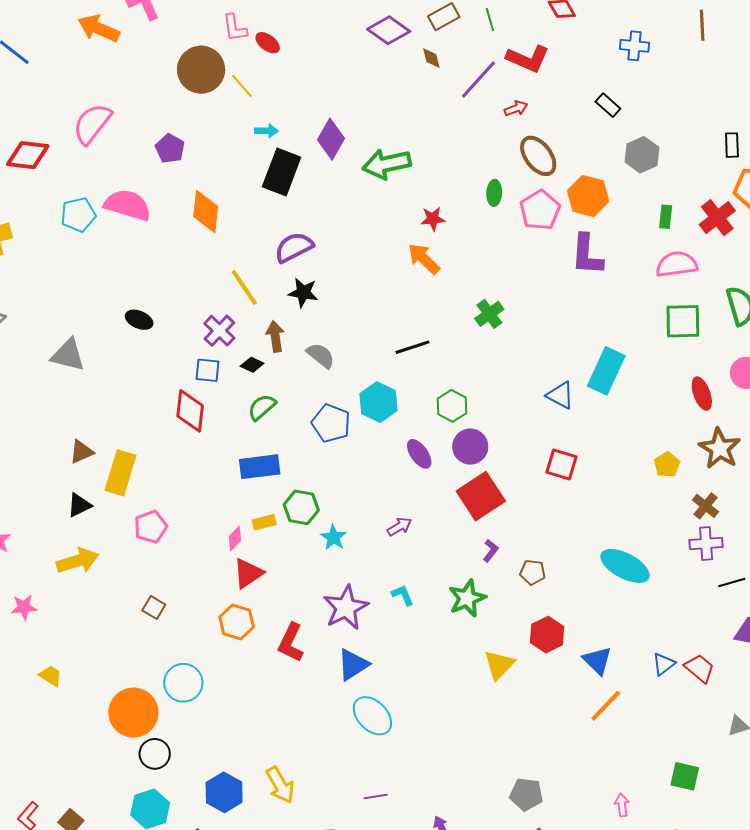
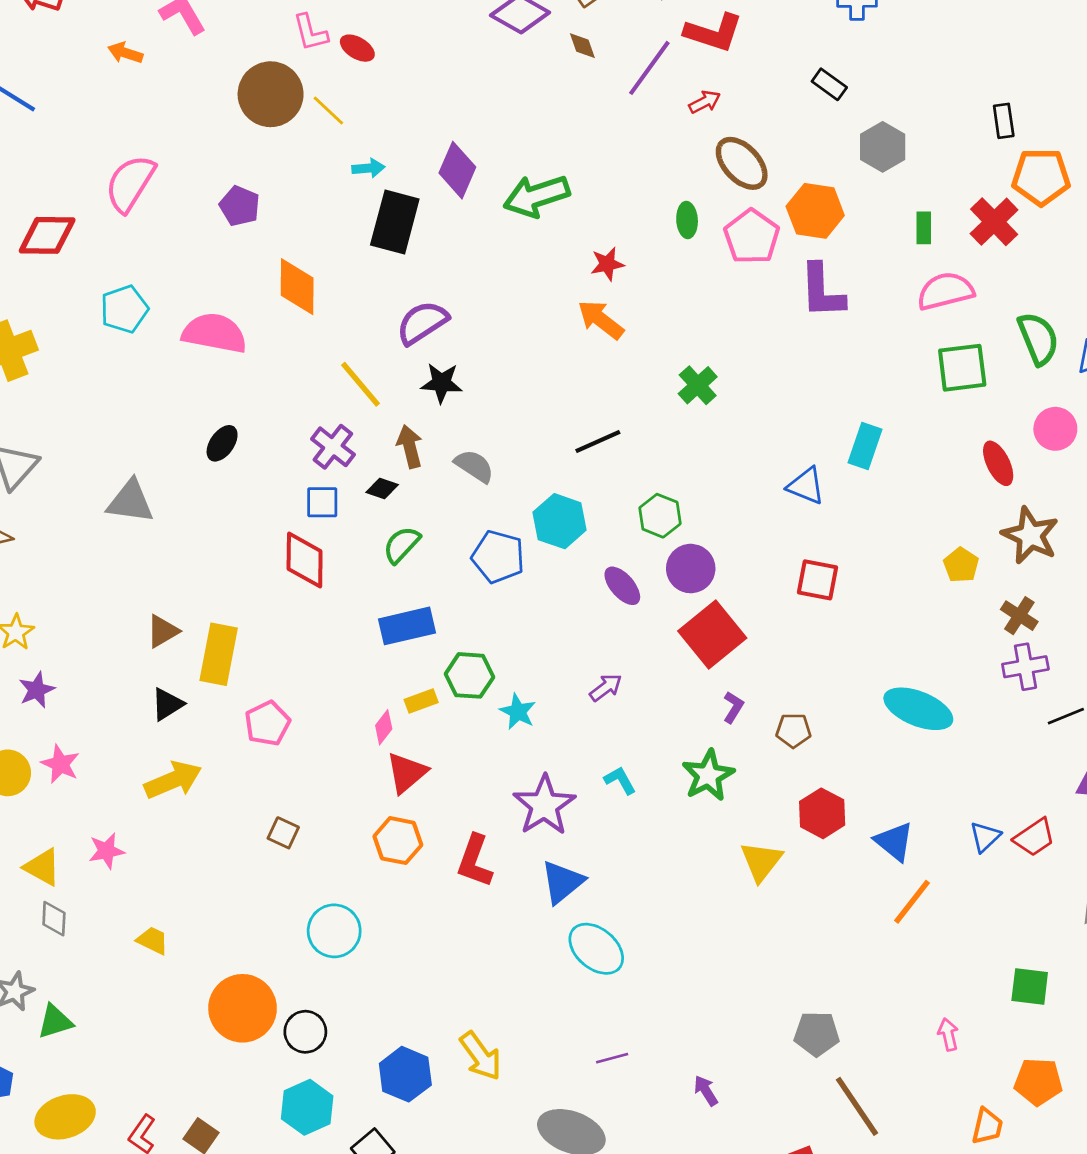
orange arrow: (99, 28) -> (125, 53), size x0.6
pink semicircle: (128, 205) -> (214, 333), moved
black ellipse: (139, 320) -> (222, 443), turned -72
cyan rectangle: (606, 371) -> (865, 446), size x0.7
red trapezoid: (700, 668) -> (1034, 837), turned 112
orange circle: (133, 713) -> (243, 1008), moved

